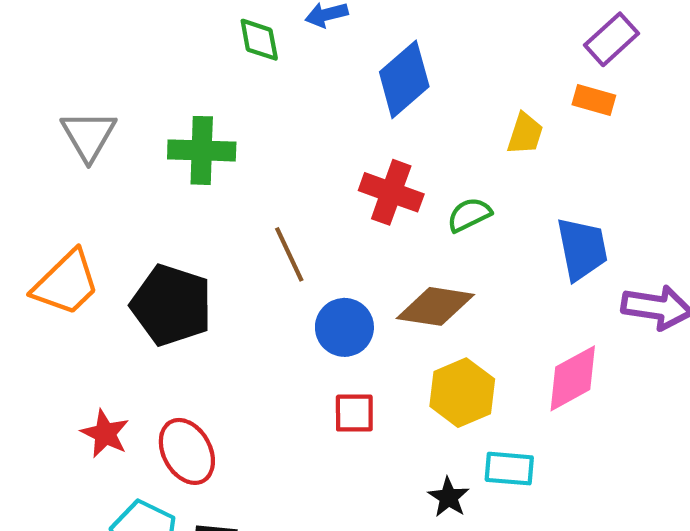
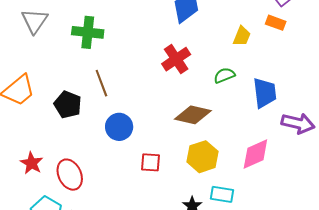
red cross: (391, 192) -> (176, 59), turned 32
green semicircle: (469, 215) -> (224, 75), moved
brown line: (289, 254) -> (101, 83), moved
black pentagon: (171, 305) -> (68, 105), size x0.7
blue circle: (344, 327) -> (119, 127), moved

